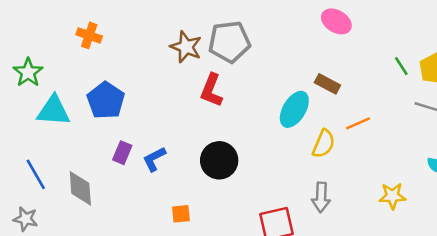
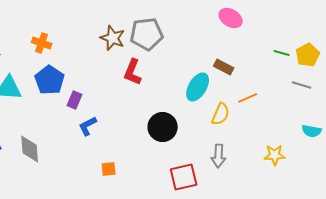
orange cross: (89, 35) -> (42, 43), moved
green line: (401, 66) -> (282, 53), turned -42
purple rectangle: (122, 153) -> (75, 100), moved
black circle: (219, 160) -> (163, 127), moved

